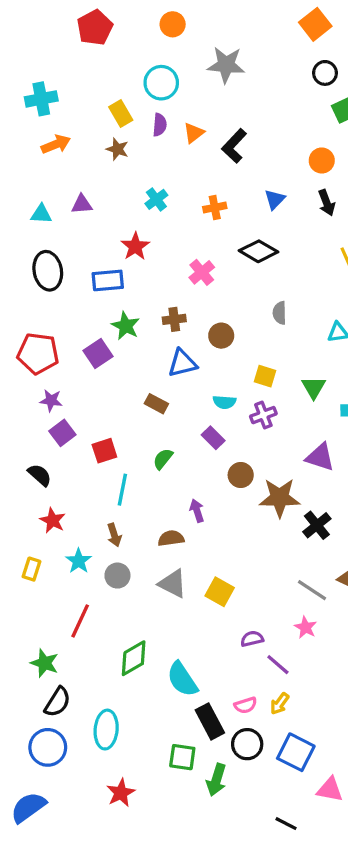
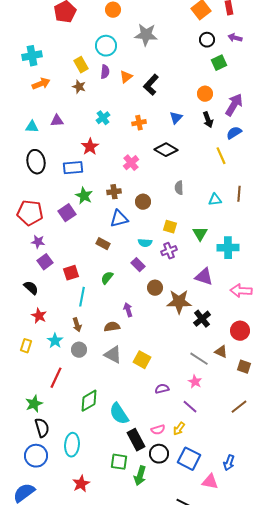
green star: (45, 663) -> (34, 404), turned 30
purple line: (278, 665) -> (190, 407), moved
black semicircle: (57, 702) -> (42, 428), turned -48

